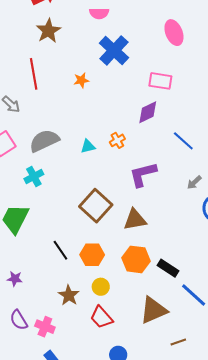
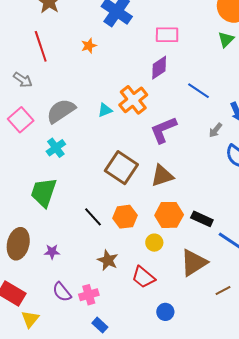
orange cross: (117, 140) -> (133, 100), size x1.8
yellow circle: (101, 287) -> (154, 243), moved
pink cross: (45, 327) -> (89, 295), turned -30

